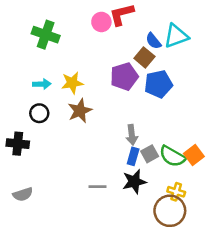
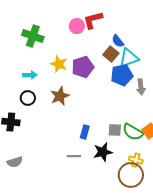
cyan triangle: (176, 36) -> (129, 58), moved
purple pentagon: (124, 76) -> (83, 67), moved
yellow star: (72, 83) -> (59, 64), moved, turned 30
gray arrow: (132, 135) -> (141, 87), moved
gray square: (150, 154) -> (115, 130), turned 32
blue rectangle: (133, 156) -> (85, 132), moved

